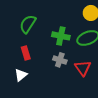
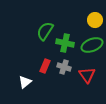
green semicircle: (28, 24) -> (45, 31), moved
red rectangle: (26, 53) -> (45, 66), moved, turned 40

